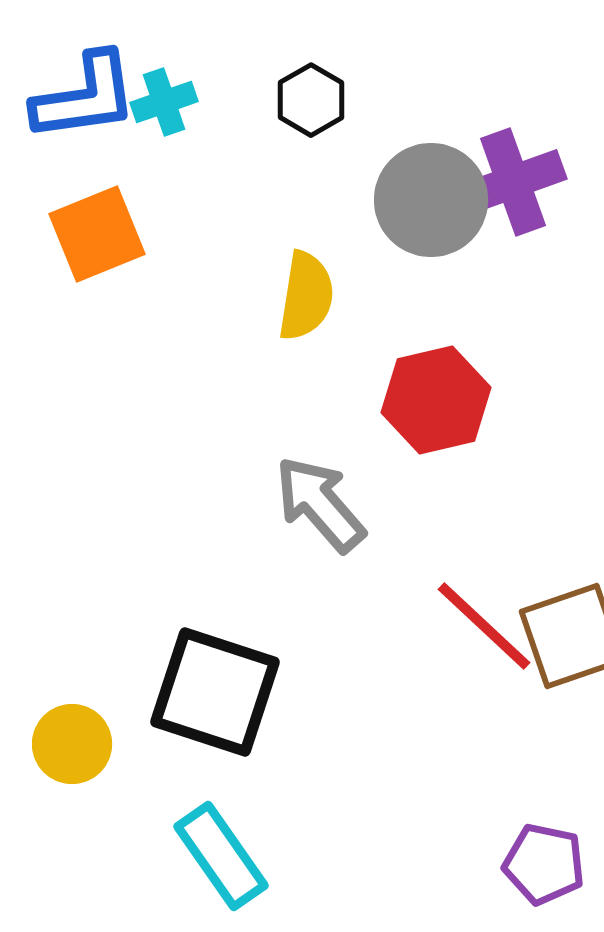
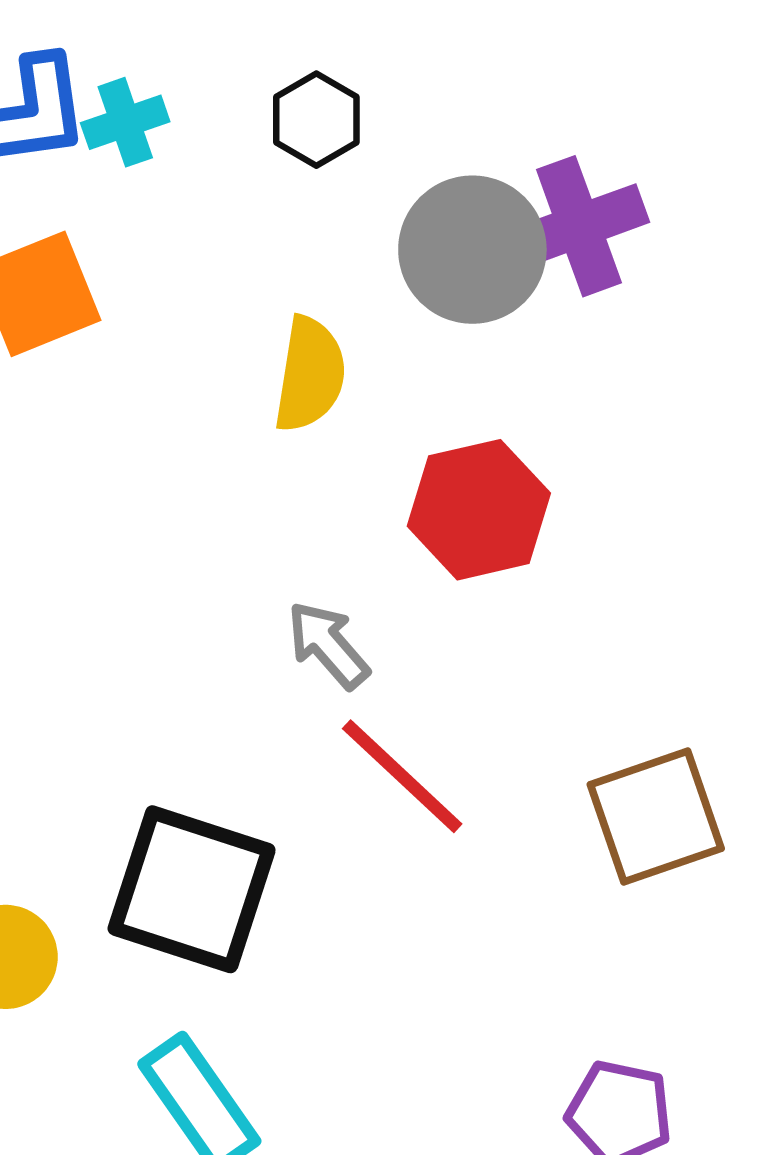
gray arrow: (320, 504) -> (328, 645), size x0.7
red line: (484, 626) -> (402, 776), moved

